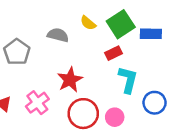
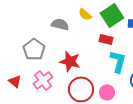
gray pentagon: (17, 52) -> (34, 49), moved
red rectangle: (113, 53) -> (106, 39), turned 40
red star: (70, 80) -> (70, 61), turned -30

